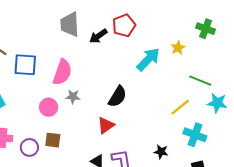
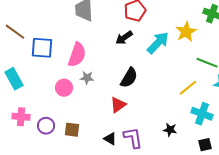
black arrow: (98, 36) -> (124, 38), moved
yellow star: (178, 48) -> (186, 32), size x1.5
brown square: (53, 140) -> (72, 130), moved

